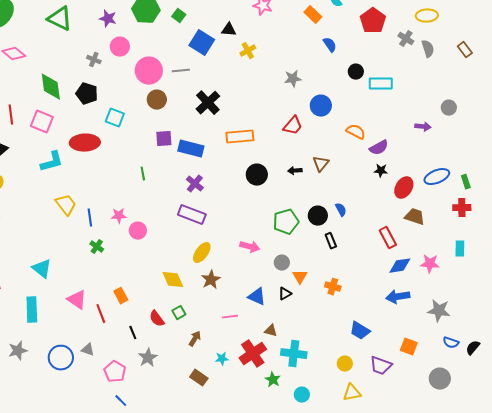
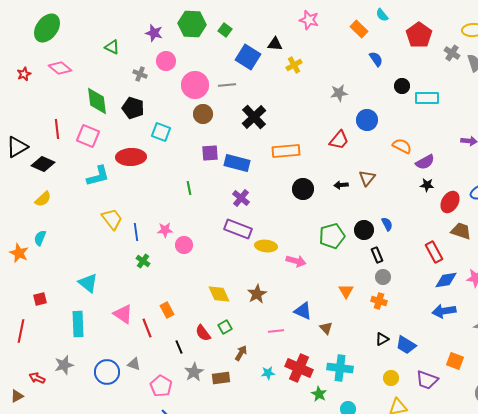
green triangle: (60, 19) -> (112, 47), moved, size x0.6
yellow ellipse: (202, 253) -> (266, 246), moved, turned 60
gray circle: (282, 263) -> (383, 277), moved
black triangle: (285, 294) -> (382, 339), moved
brown triangle: (271, 331) -> (326, 328), moved, turned 32
red cross: (253, 354) -> (299, 368), turned -32
brown rectangle: (199, 378) -> (221, 378), moved, turned -42

